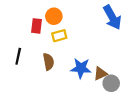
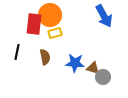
orange circle: (54, 16) -> (50, 15), size x1.5
red rectangle: (37, 26) -> (34, 24), size x1.5
brown triangle: (100, 74) -> (93, 68), turned 40

